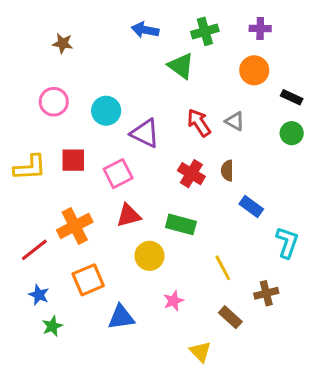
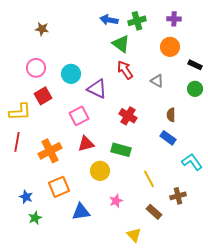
blue arrow: (145, 30) -> (109, 20), moved
red arrow: (199, 123) -> (125, 70), moved
red square: (73, 160) -> (43, 96), moved, turned -30
brown semicircle: (227, 171) -> (171, 115), moved
cyan L-shape: (287, 242) -> (192, 162), turned -55
red line: (34, 250) -> (17, 142), moved, turned -42

